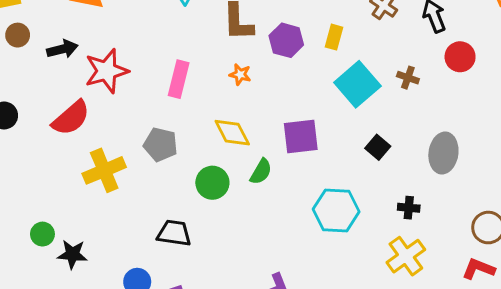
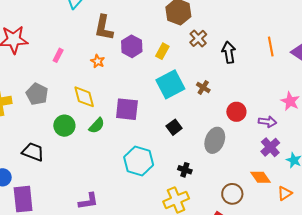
red circle: (460, 57) -> (236, 112), moved
pink rectangle: (179, 79) -> (58, 55), size x0.6

